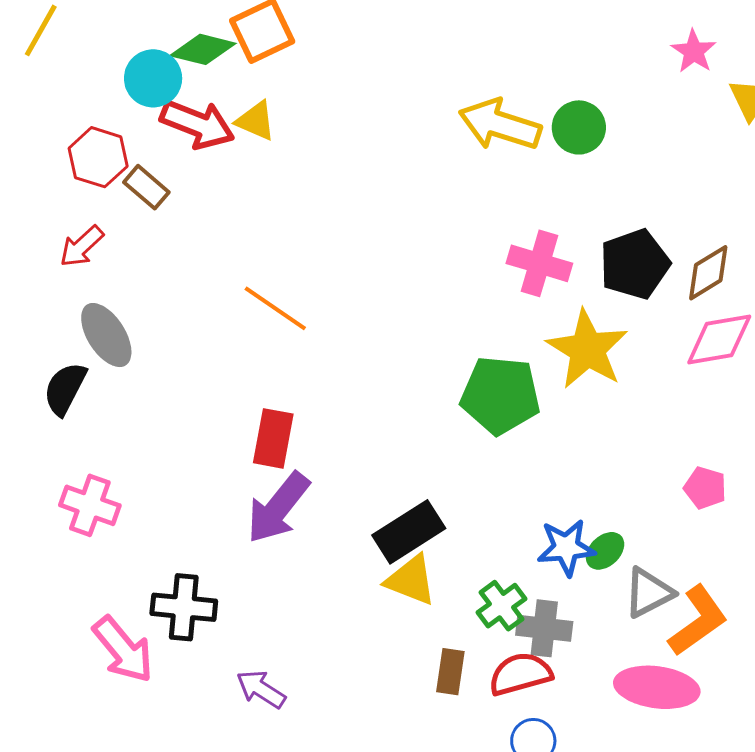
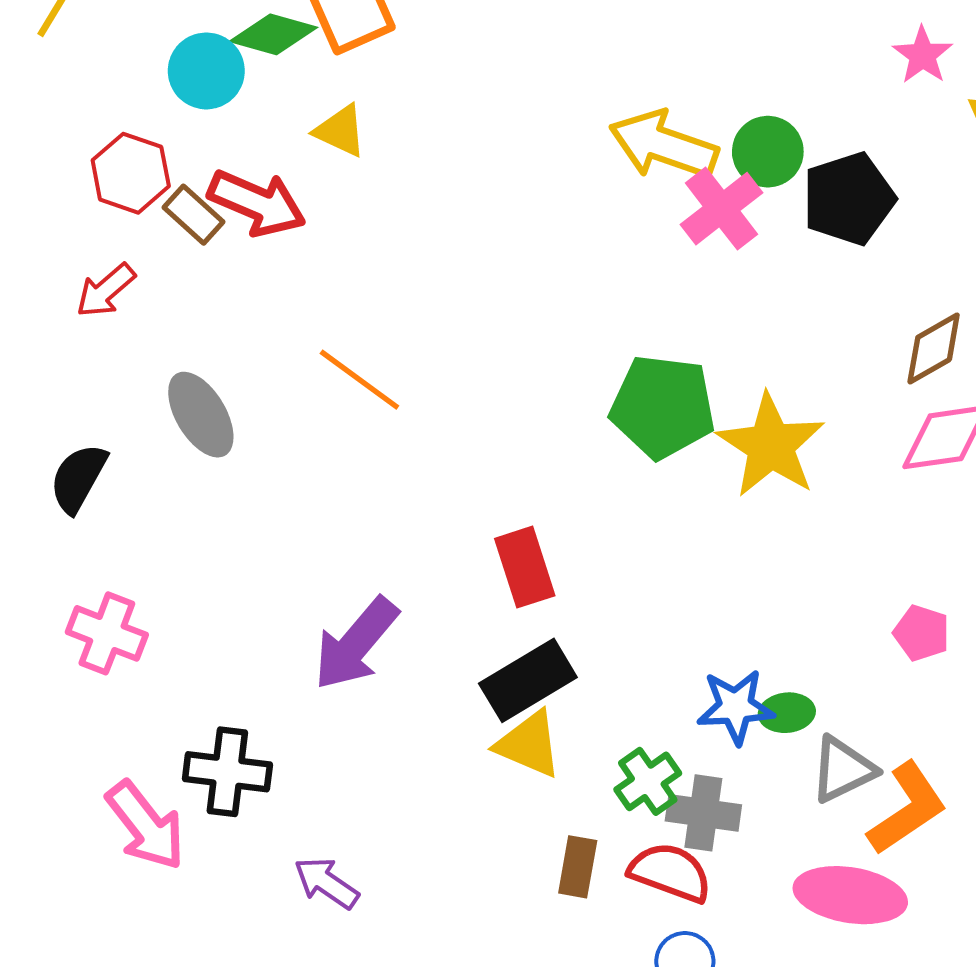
red arrow: (197, 124) -> (257, 203), moved
pink cross: (539, 263) -> (722, 209), moved, turned 34
black pentagon: (635, 264) -> (849, 199), moved
gray ellipse: (106, 335) -> (201, 415), moved
green pentagon: (500, 395) -> (663, 407), moved
red rectangle: (273, 438) -> (525, 567), moved, turned -30
green ellipse: (605, 551) -> (787, 713), turned 36
red semicircle: (520, 674) -> (670, 872), turned 34

